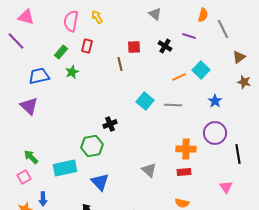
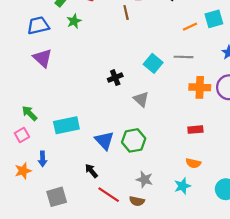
cyan square: (201, 70) -> (214, 19), turned 30
cyan square: (145, 101) -> (153, 63), moved
purple triangle: (29, 106) -> (43, 58), moved
green hexagon: (92, 146) -> (134, 140), moved
orange cross: (186, 149) -> (200, 87), moved
gray triangle: (149, 170) -> (141, 99), moved

